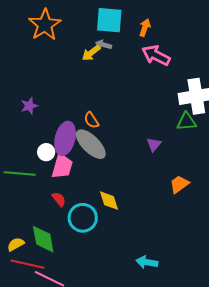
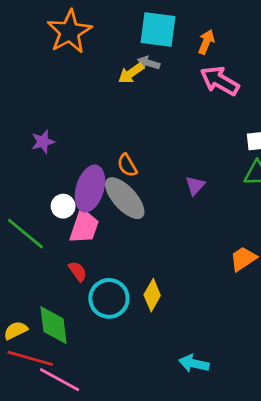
purple triangle: (154, 144) -> (195, 186), moved
green line: (20, 173) -> (25, 234), turned 32
yellow diamond: (109, 201) -> (152, 295), moved, turned 45

